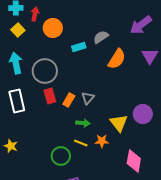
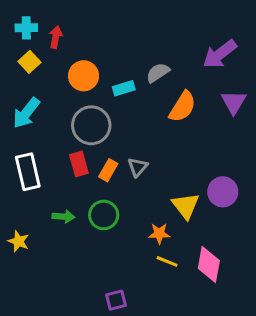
orange circle: (53, 28) -> (84, 76), moved
cyan arrow: (16, 63) -> (26, 113), turned -130
gray circle: (45, 71) -> (91, 125), moved
green arrow: (83, 123) -> (63, 217), moved
yellow line: (81, 143) -> (167, 261), moved
green circle: (61, 156) -> (104, 215), moved

